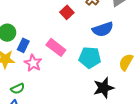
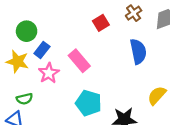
blue semicircle: (103, 29) -> (138, 51), turned -95
cyan pentagon: (90, 58) -> (88, 103), moved

